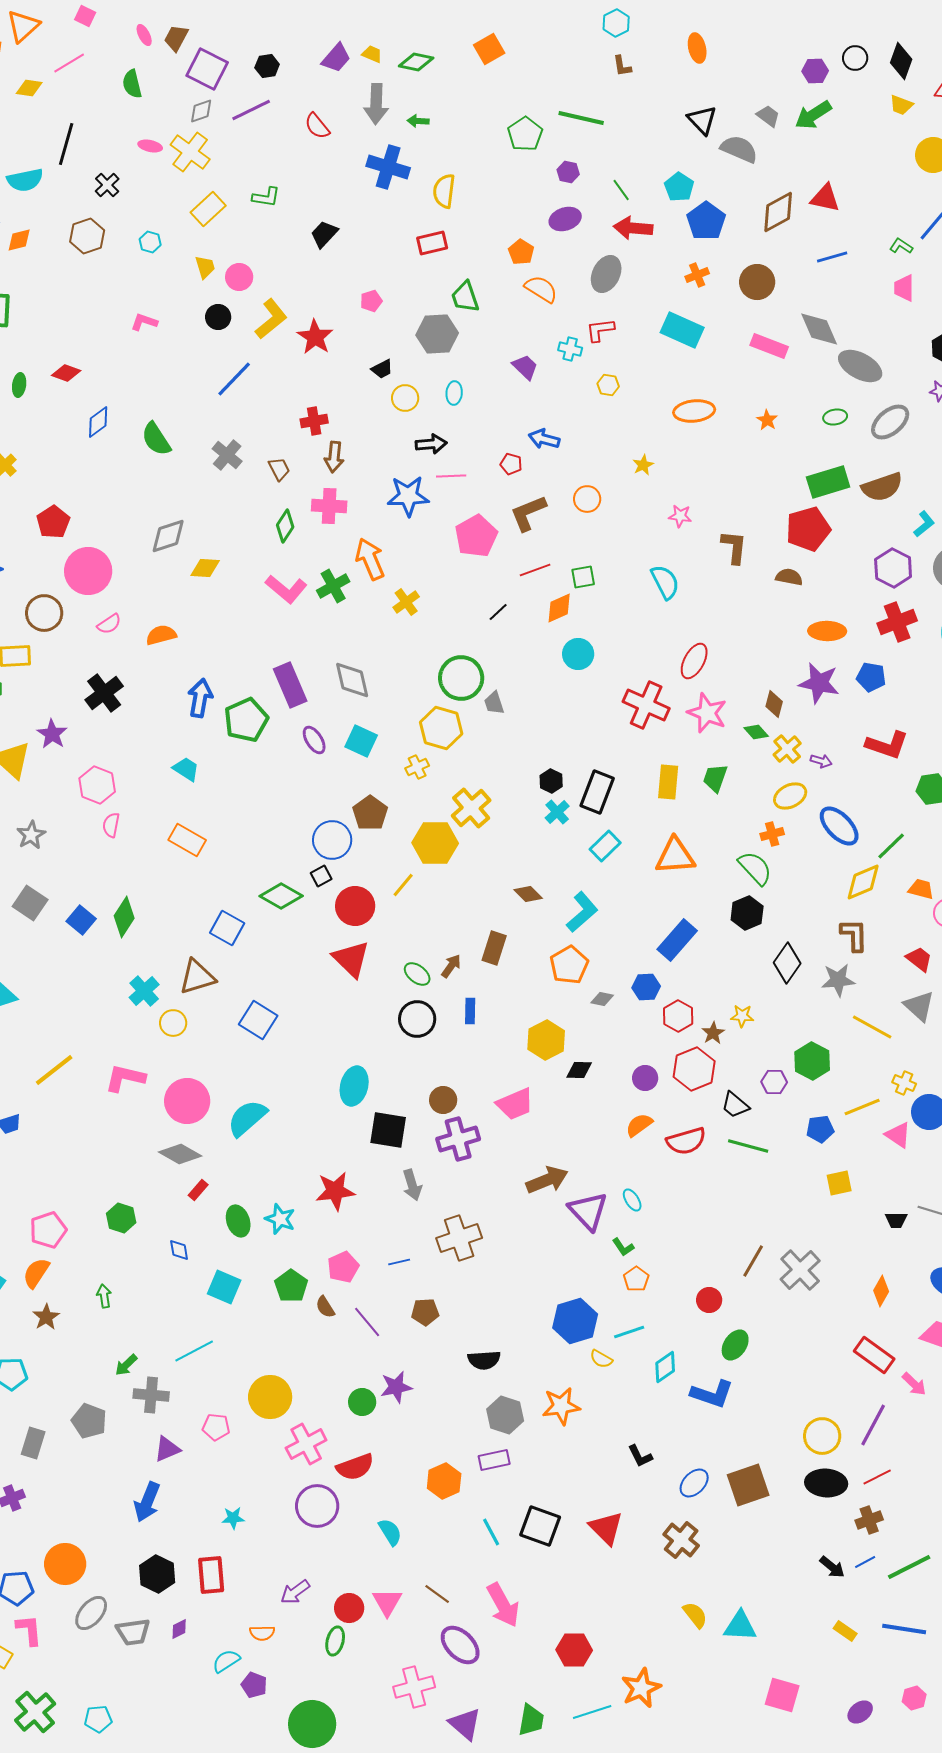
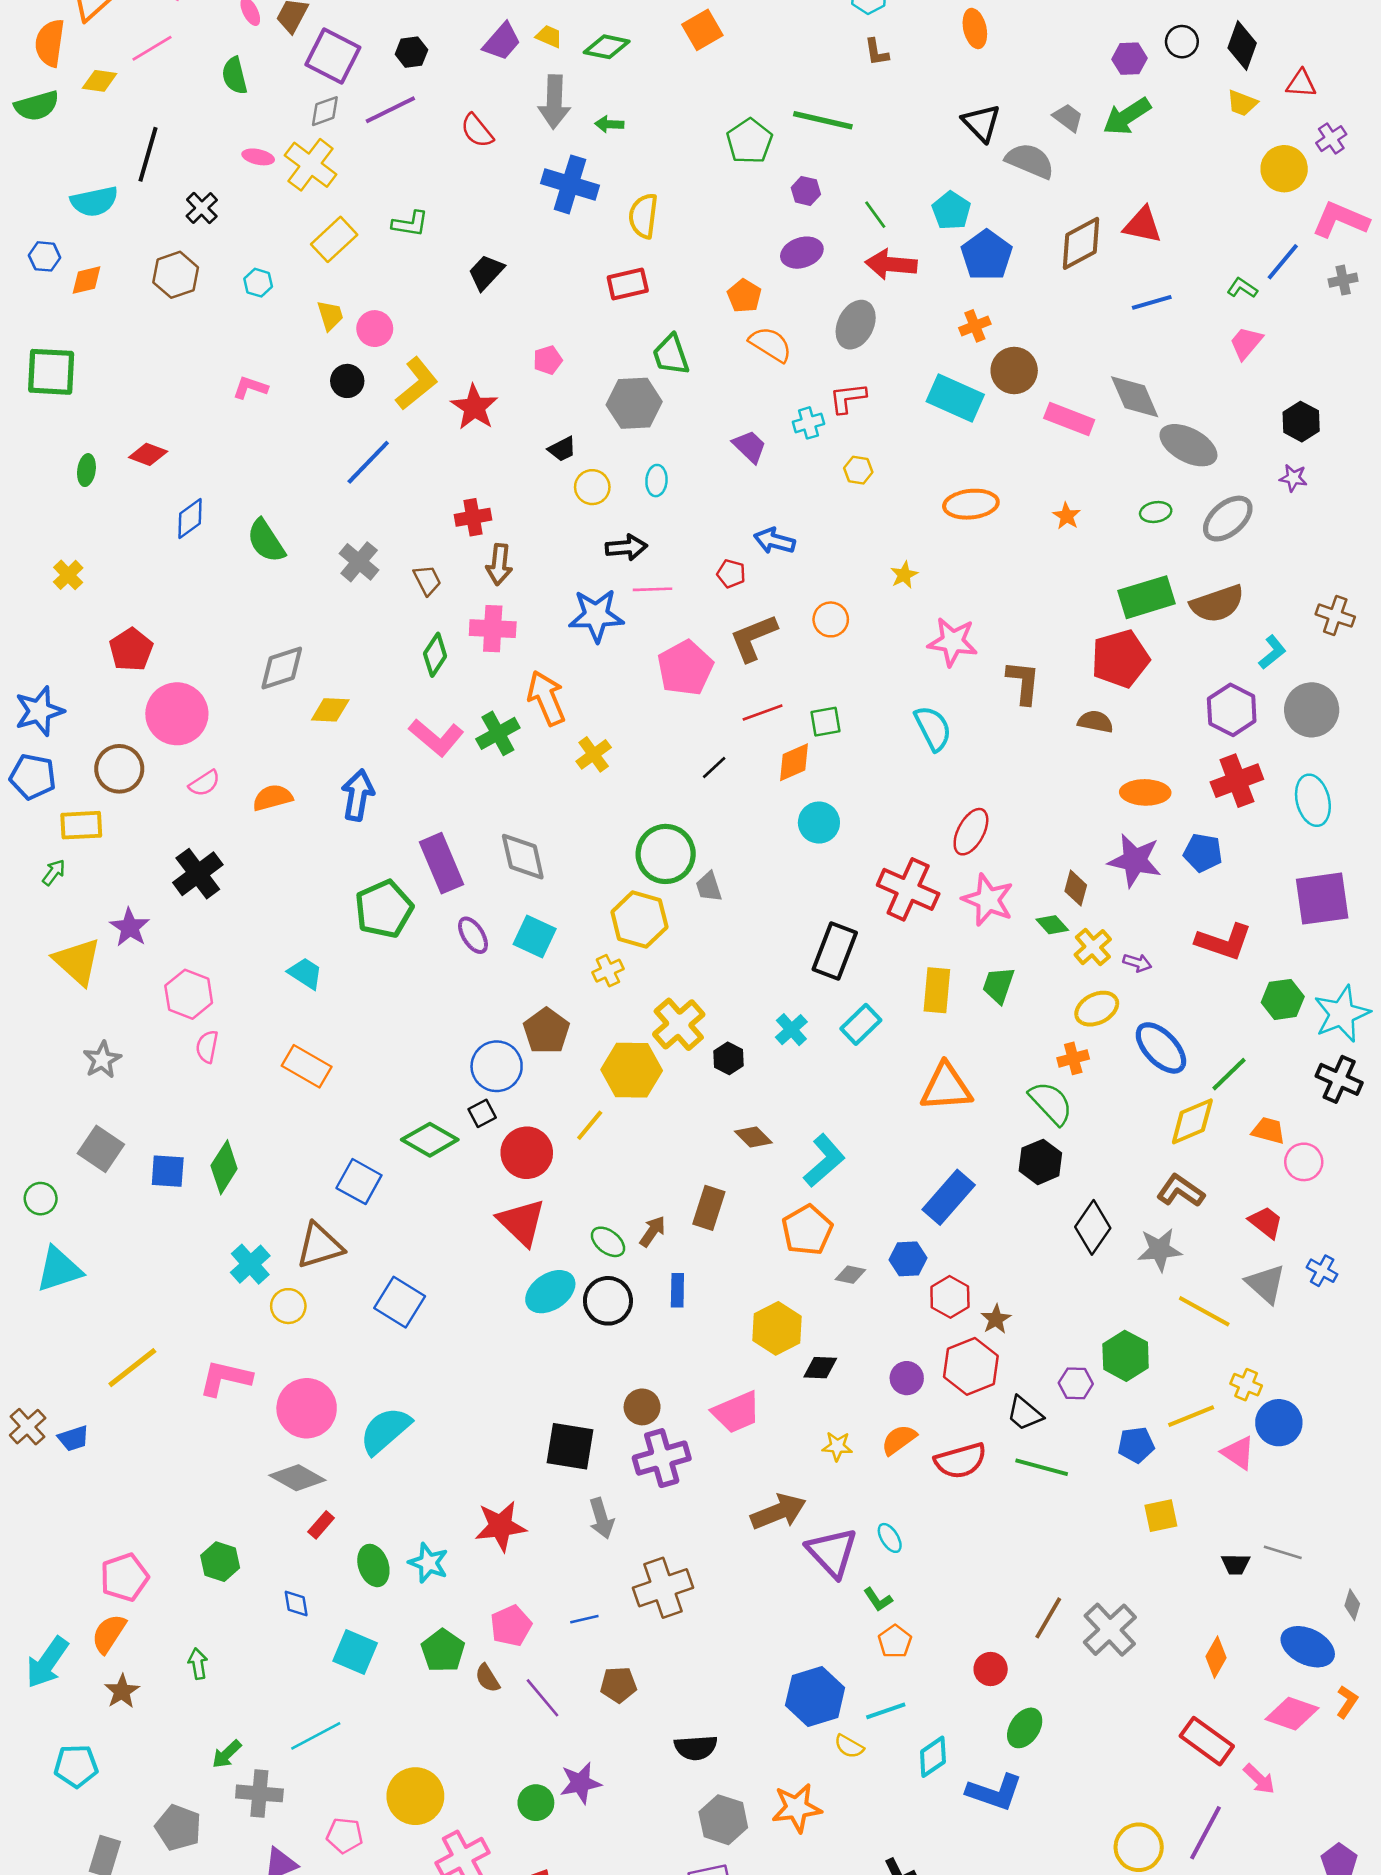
brown circle: (757, 282) -> (1014, 370), moved
pink trapezoid: (904, 288) -> (1246, 343), turned 40
cyan cross: (570, 349) -> (808, 423), turned -30
pink star: (680, 516) -> (953, 642), size x1.6
blue arrow: (200, 698) -> (358, 795), moved
black hexagon: (551, 781) -> (729, 1058), moved
black rectangle: (597, 792) -> (835, 951), moved
cyan rectangle: (605, 846) -> (861, 1024), moved
blue square: (81, 920) -> (168, 1171), turned -36
brown L-shape: (854, 935) -> (1181, 1191), turned -54
yellow star: (742, 1016) -> (837, 1446), moved
cyan ellipse: (354, 1086) -> (550, 1292), moved, turned 42

